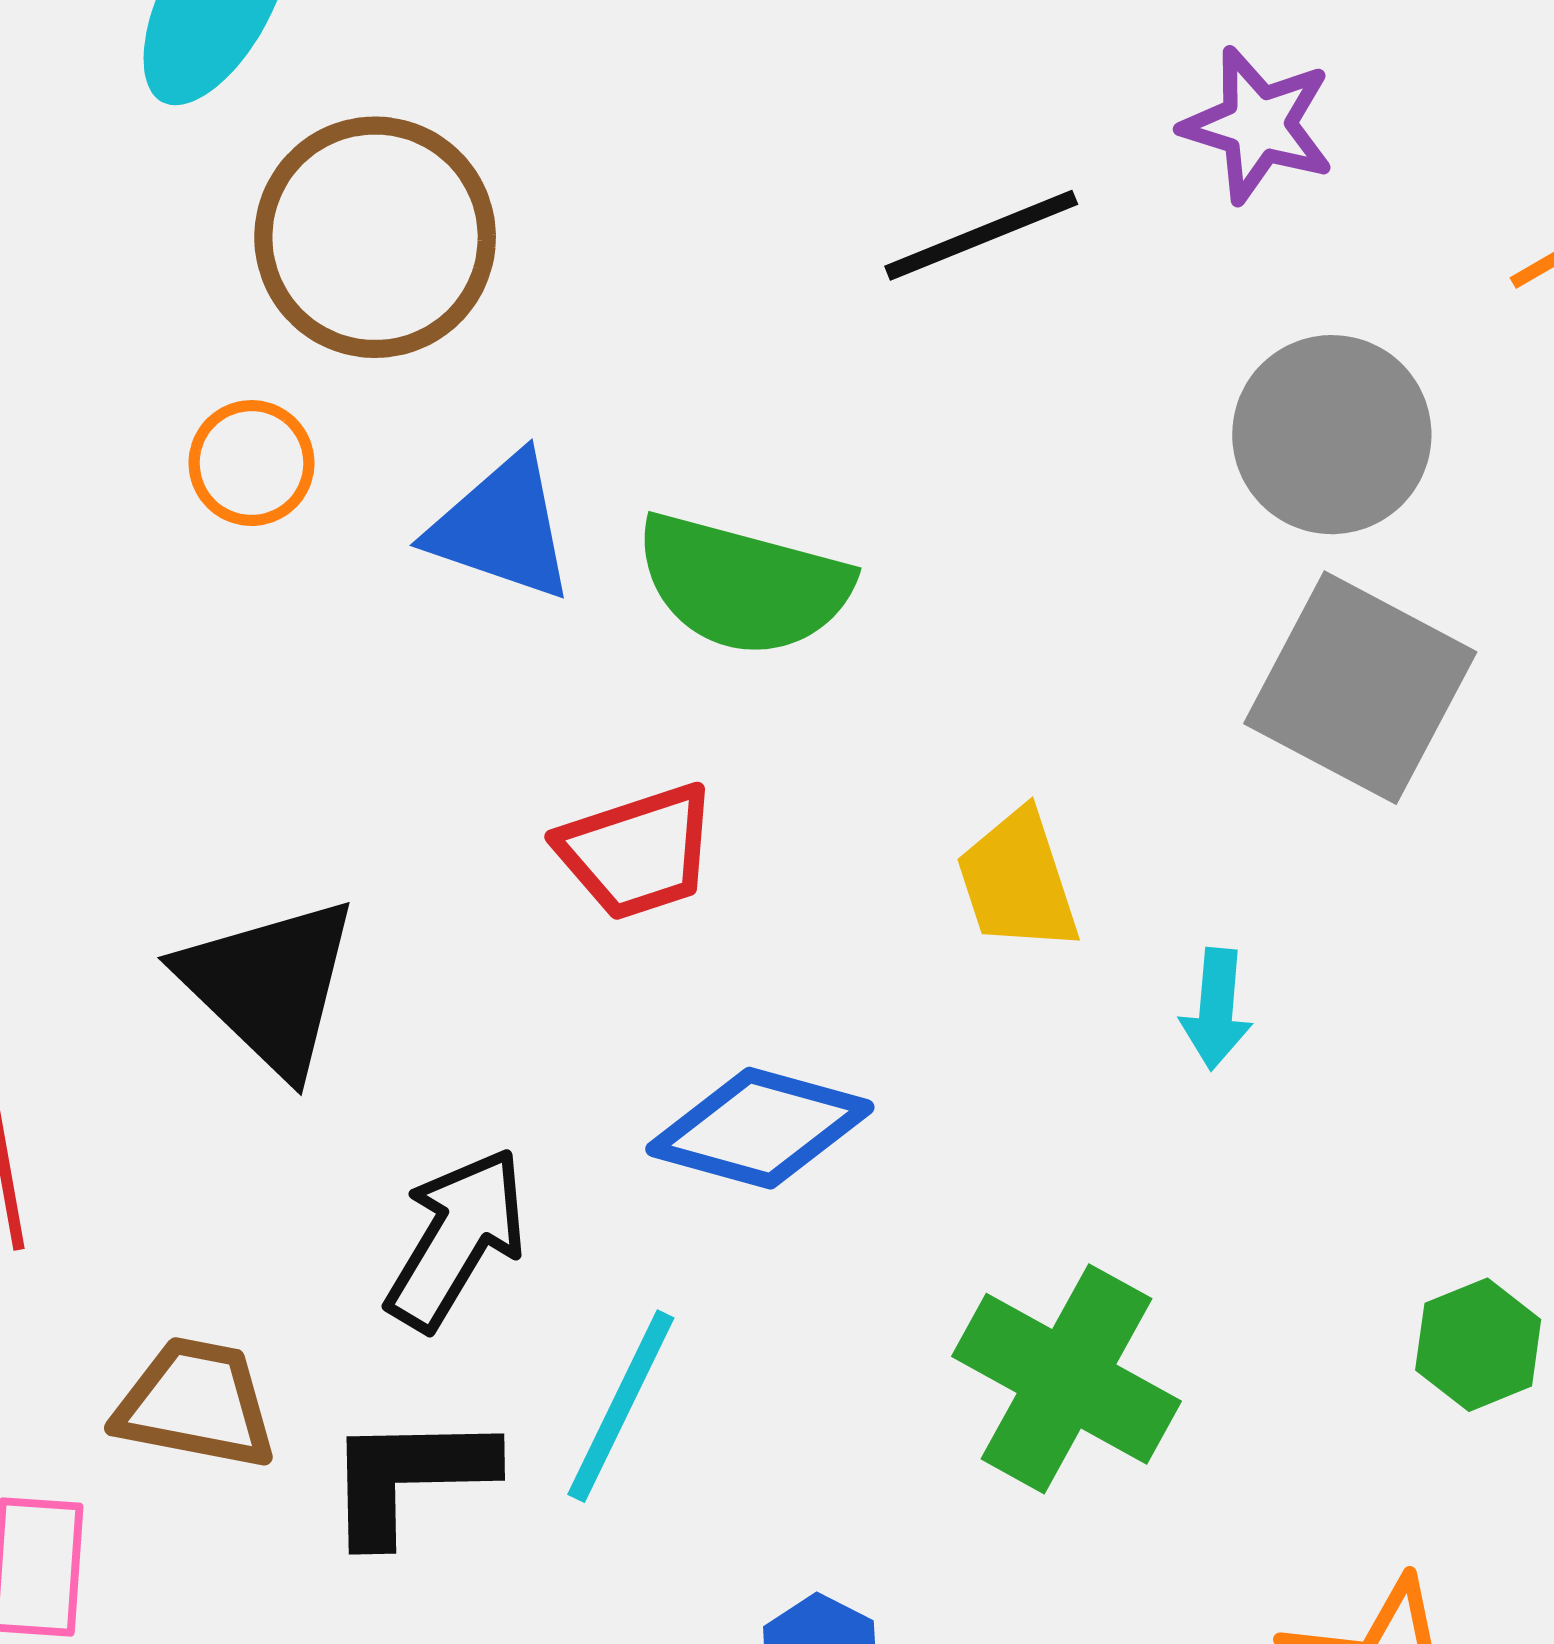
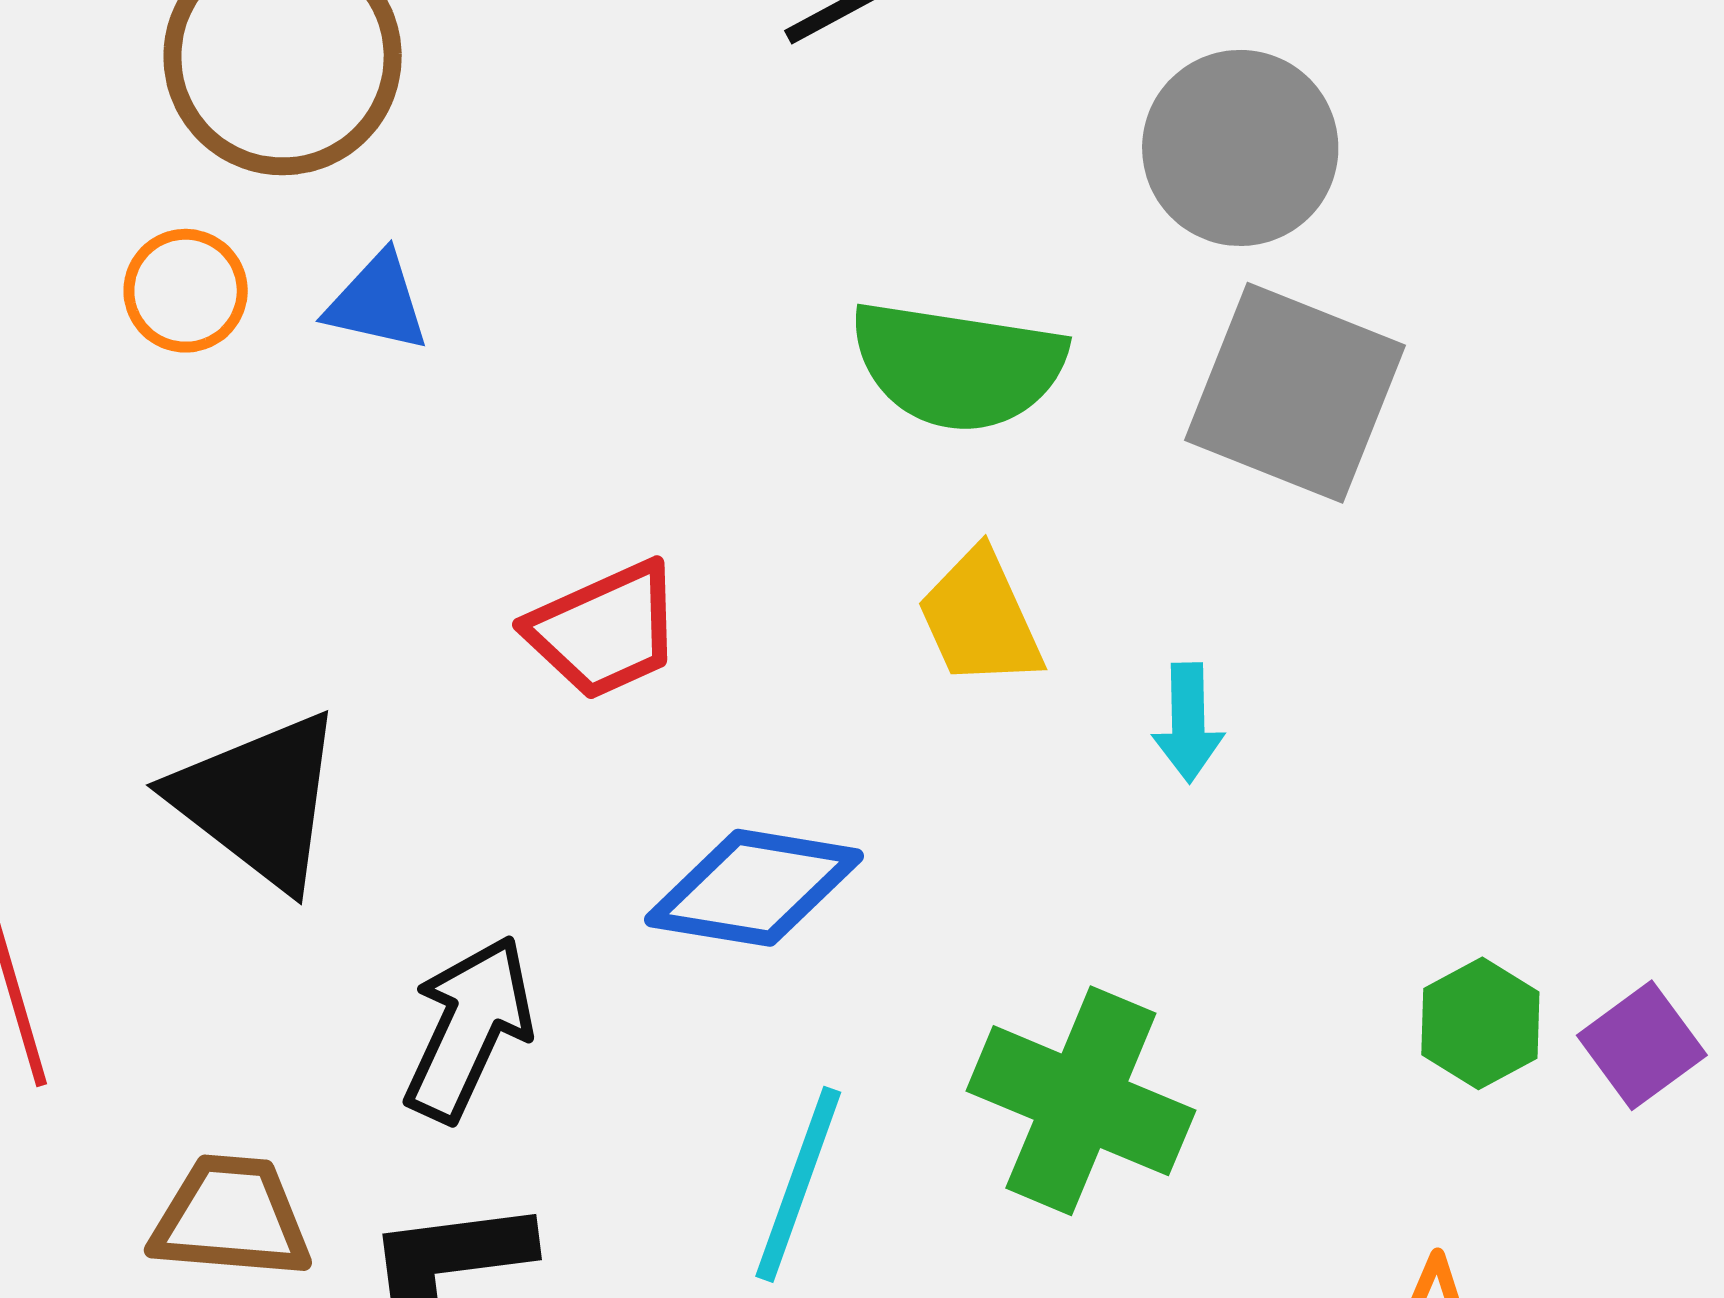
blue triangle: (502, 528) -> (377, 302), moved, size x0.7
green semicircle: (743, 585) -> (958, 366), moved
cyan line: (621, 1406) -> (798, 1184), moved

